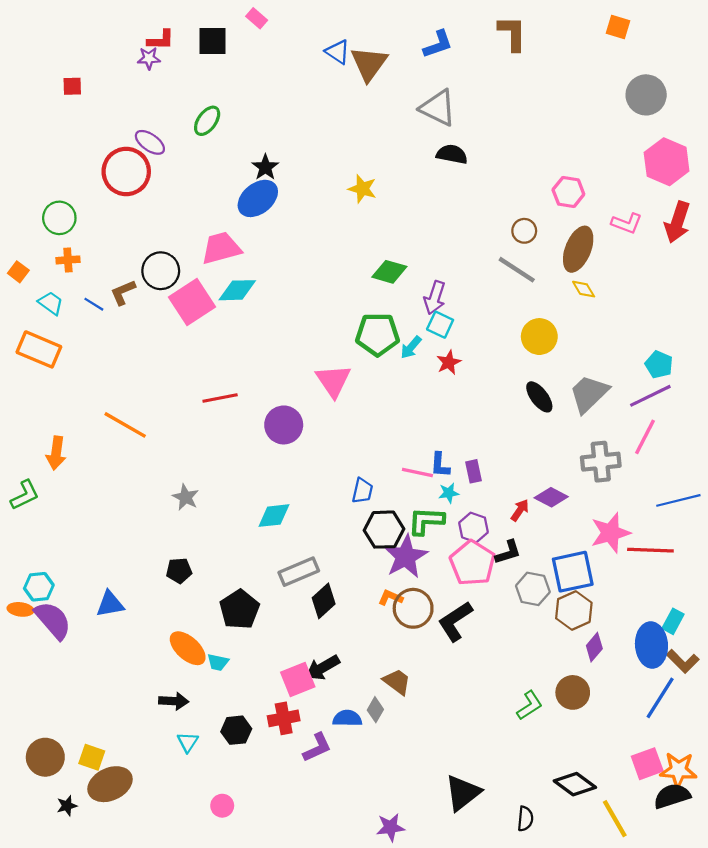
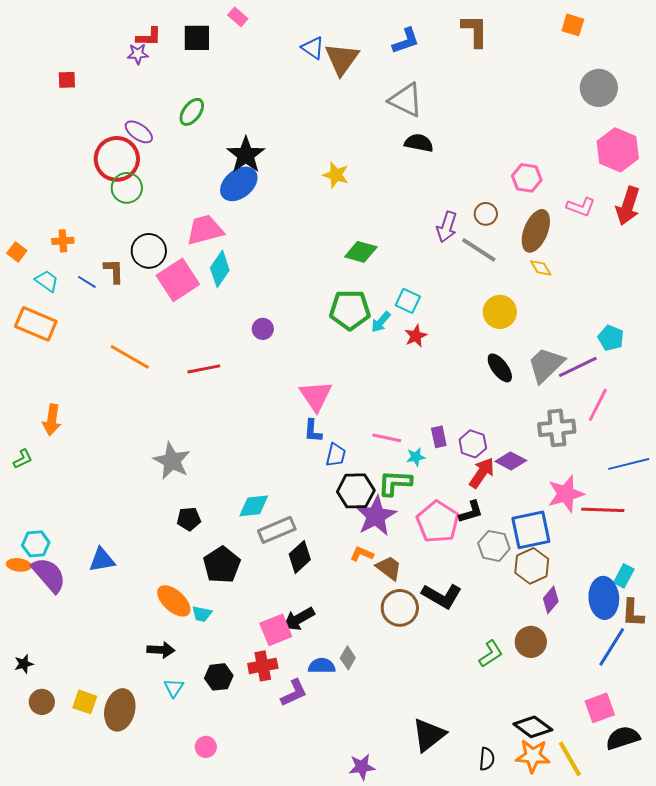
black star: (265, 167) -> (246, 155), size x1.5
green circle: (59, 218) -> (127, 188), moved
cyan diamond: (237, 290) -> (220, 269), turned -54
brown L-shape: (123, 292) -> (114, 271), turned 112
purple arrow: (435, 298) -> (447, 227), moved
pink triangle: (333, 381) -> (316, 396), moved
purple line: (650, 396) -> (578, 367), moved
orange line: (125, 425) -> (130, 357), moved
purple circle: (284, 425) -> (263, 329), moved, size x0.6
blue L-shape: (440, 465) -> (313, 431), moved
green L-shape: (25, 495) -> (23, 459), size x0.7
gray star: (186, 497) -> (172, 461), size x1.5
red arrow: (520, 510) -> (482, 473), size x1.5
cyan diamond: (274, 516) -> (254, 506), moved
purple hexagon: (474, 527) -> (473, 444), moved
black pentagon: (179, 571) -> (189, 519), moved
brown circle: (413, 608) -> (400, 608), moved
black L-shape: (455, 621) -> (442, 596), moved, turned -117
brown L-shape: (683, 661) -> (633, 613), turned 48
brown trapezoid: (397, 682) -> (389, 568), moved
brown circle: (45, 757) -> (42, 702), size x0.7
orange star: (678, 770) -> (533, 756), moved
brown ellipse: (110, 784) -> (120, 710), moved, turned -51
black star: (67, 806) -> (24, 664), moved

